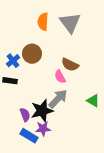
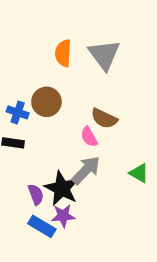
blue cross: (13, 61) -> (18, 112), turned -32
black star: (42, 111) -> (62, 188), turned -30

